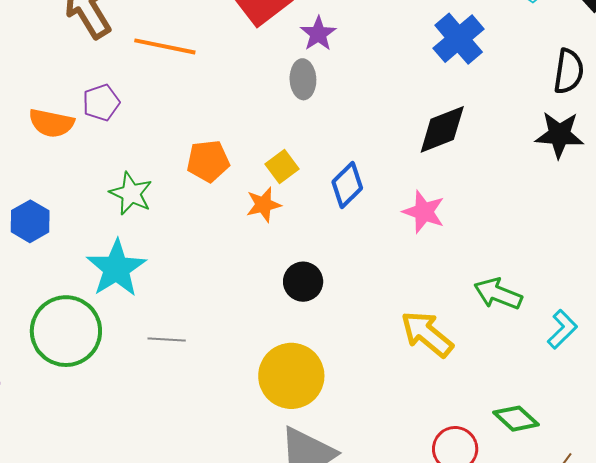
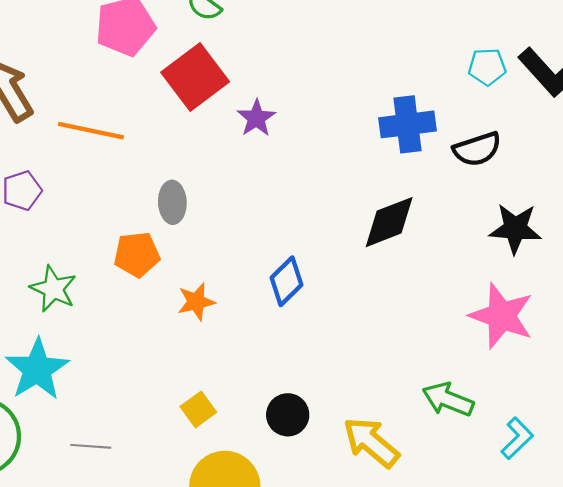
blue cross: (459, 39) -> (407, 124), turned 33
black semicircle: (569, 71) -> (477, 149), moved, turned 63
gray ellipse: (303, 79) -> (172, 202), moved
yellow square: (282, 166) -> (198, 409), moved
pink star: (424, 212) -> (501, 316), moved, size x1.4
black circle: (303, 282) -> (288, 415), moved

